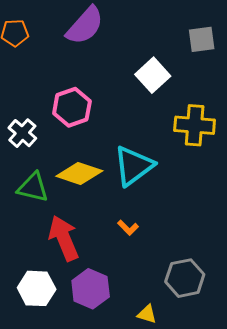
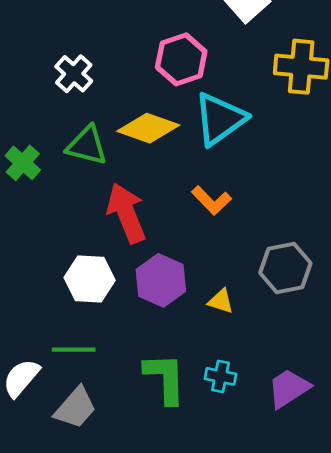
pink hexagon: (72, 107) -> (181, 59), moved
orange L-shape: (128, 228) -> (211, 200), size x1.4
yellow triangle: (147, 314) -> (221, 301), moved

